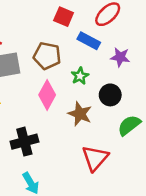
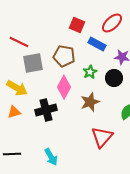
black circle: (110, 95) -> (114, 78), moved
brown star: (80, 114) -> (90, 102), turned 30
black cross: (24, 142) -> (46, 110), moved

